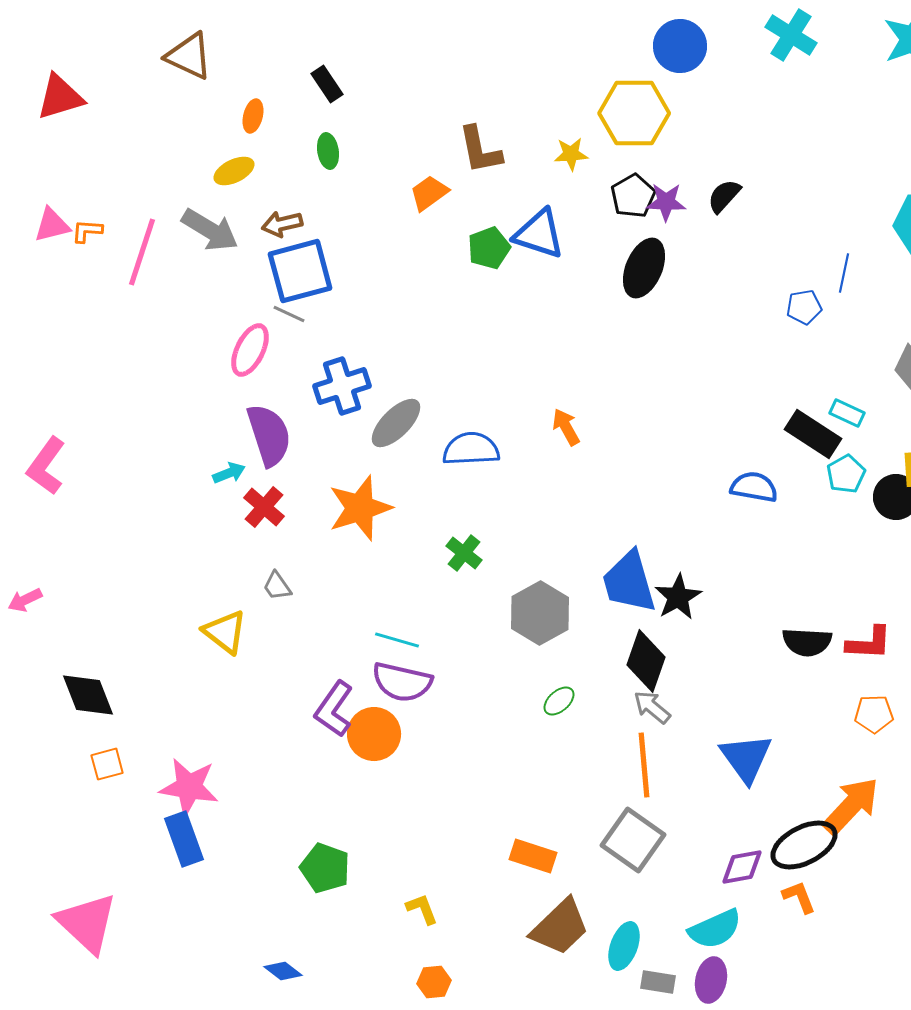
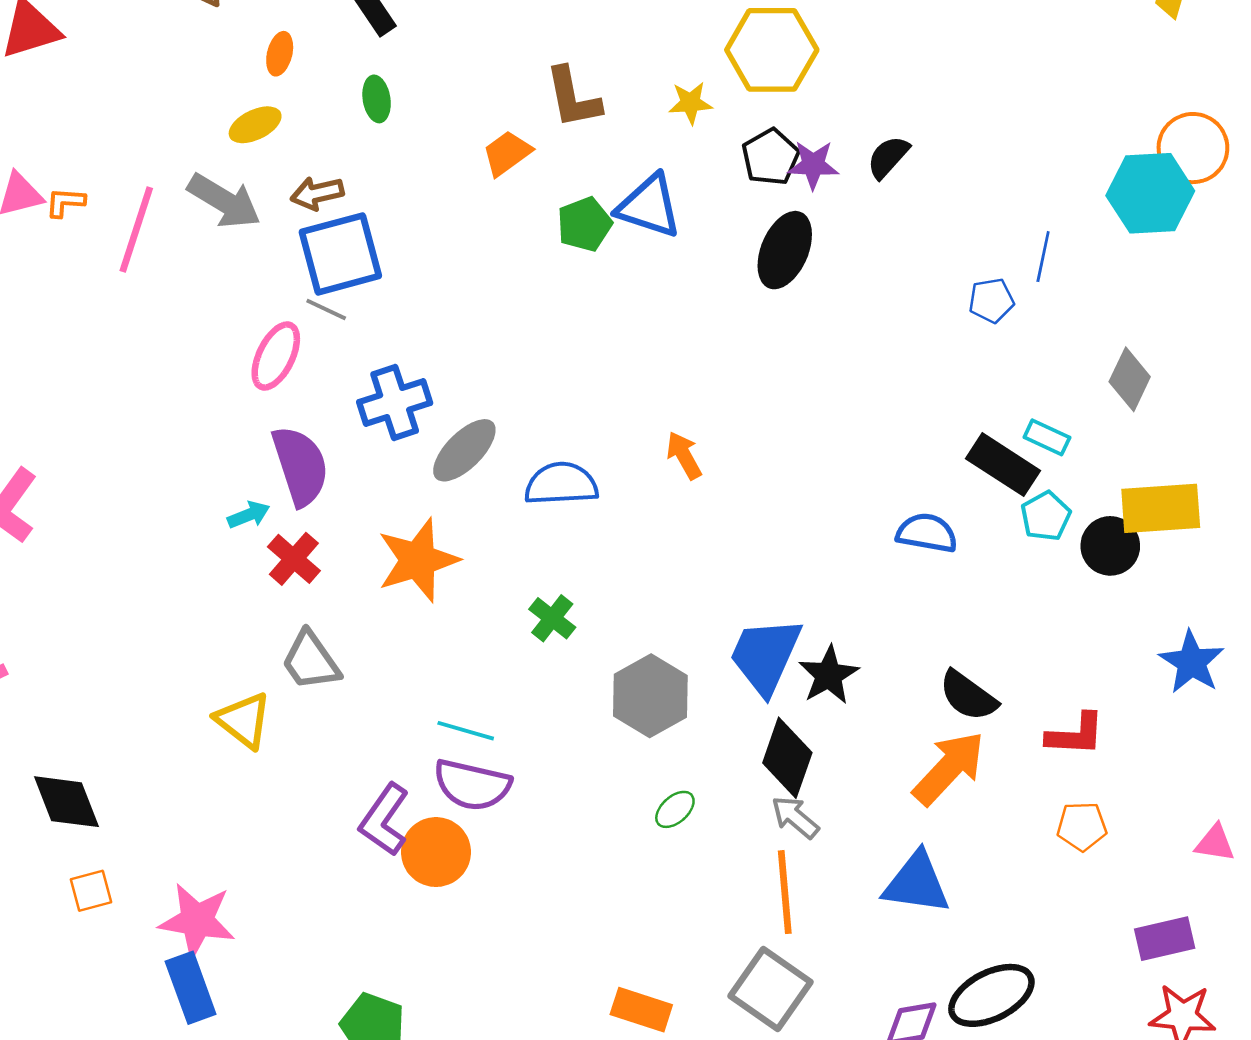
blue trapezoid: (629, 582) -> (765, 656), turned 40
gray trapezoid: (277, 586) -> (311, 661), size x1.6
black semicircle: (807, 642) -> (968, 696), moved, turned 33
blue triangle: (746, 758) -> (917, 883), turned -46
orange arrow: (851, 806) -> (949, 768), moved

